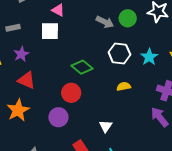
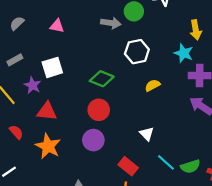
white square: (50, 31) -> (52, 67), moved
cyan star: (149, 57) -> (184, 53), moved

